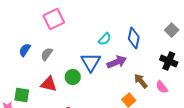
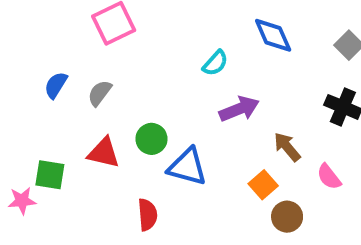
blue diamond: (134, 38) -> (273, 35), moved, turned -35
blue triangle: (91, 62) -> (187, 167), moved, turned -45
pink semicircle: (162, 87) -> (329, 177), moved

